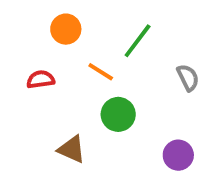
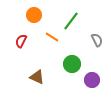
red semicircle: (41, 79) -> (21, 41), turned -56
green circle: (118, 114) -> (72, 64), moved

